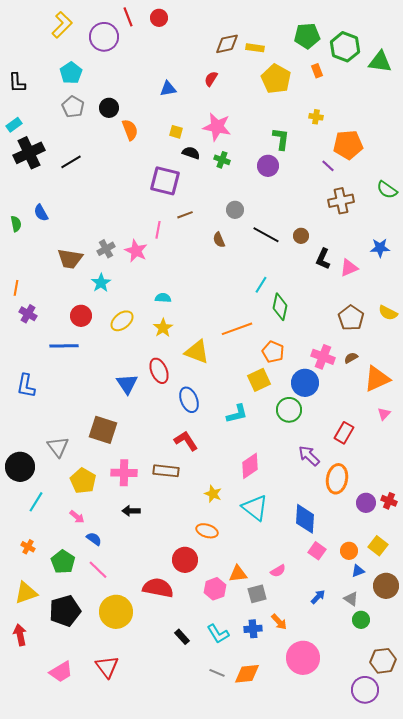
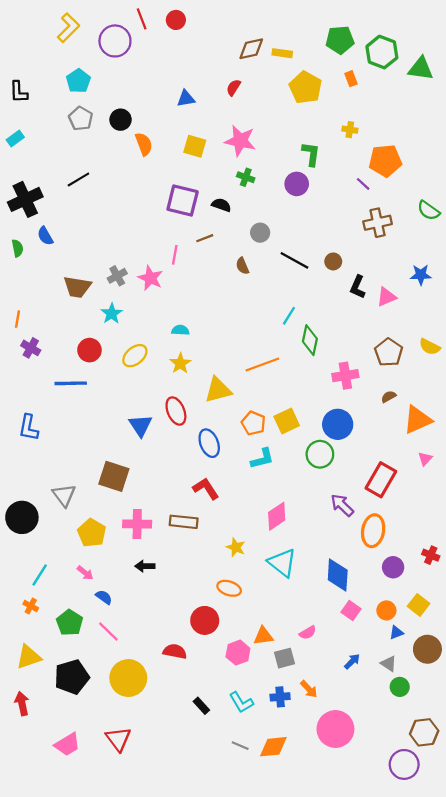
yellow square: (176, 132) -> (195, 146), size x1.5
black cross: (29, 153) -> (25, 199), moved
black semicircle: (191, 153) -> (221, 205), moved
yellow triangle: (197, 352) -> (218, 390), turned -36
orange pentagon: (273, 352) -> (253, 423), moved
pink cross: (323, 357) -> (345, 376), moved, turned -30
red rectangle: (344, 433) -> (381, 480), size x1.4
cyan line: (36, 502) -> (40, 575), moved
purple circle: (366, 503) -> (393, 567), moved
red semicircle: (158, 588) -> (175, 651), size x0.7

